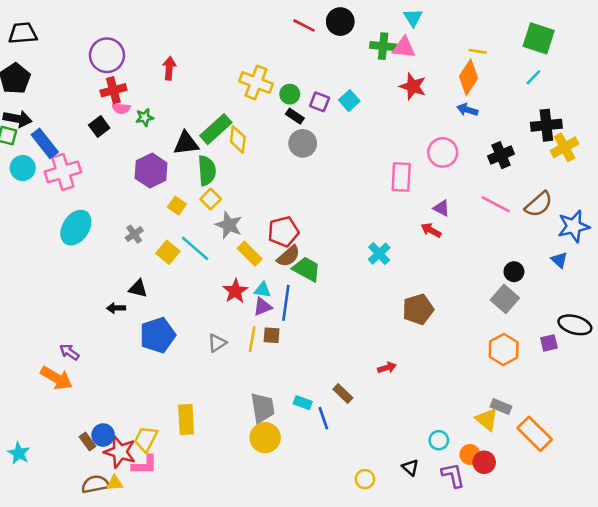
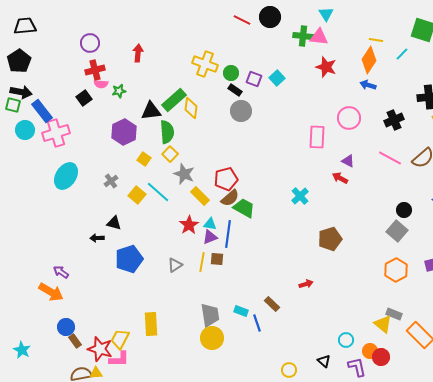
purple circle: (107, 55) -> (90, 43), size x0.7
cyan line: (533, 77) -> (402, 54), moved
blue circle: (103, 435) -> (66, 327), moved

